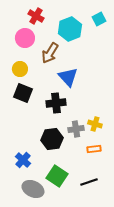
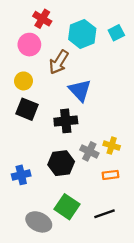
cyan square: (99, 19) -> (116, 33), moved
gray cross: (76, 129) -> (89, 151), turned 35
blue cross: (23, 160) -> (21, 175), moved, turned 35

